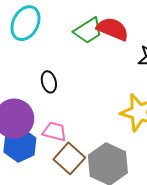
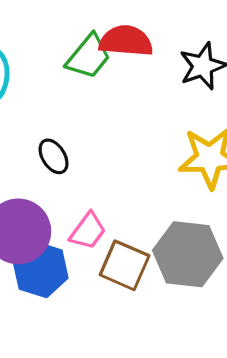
pink trapezoid: (55, 132) -> (88, 231), turned 130

